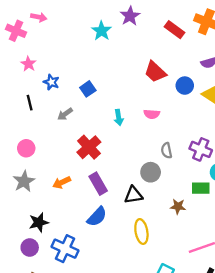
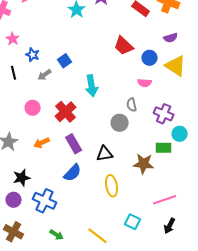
gray arrow: (65, 114) -> (45, 75), moved
pink semicircle: (152, 114) -> (145, 83), moved
cyan arrow: (119, 117) -> (92, 86), size x1.5
pink circle: (26, 148) -> (33, 108), moved
gray semicircle: (167, 151) -> (132, 105), moved
gray circle: (151, 172) -> (120, 123), moved
brown star: (178, 206) -> (144, 164), size x1.5

